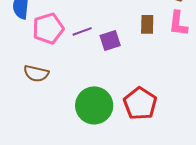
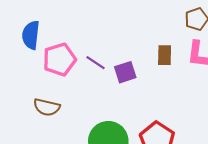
purple line: (82, 31) -> (96, 63), turned 54

